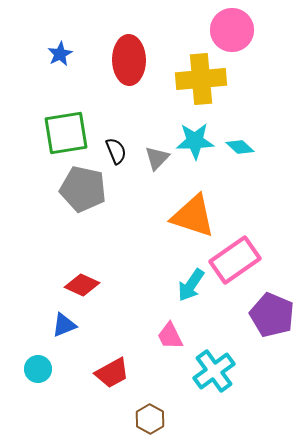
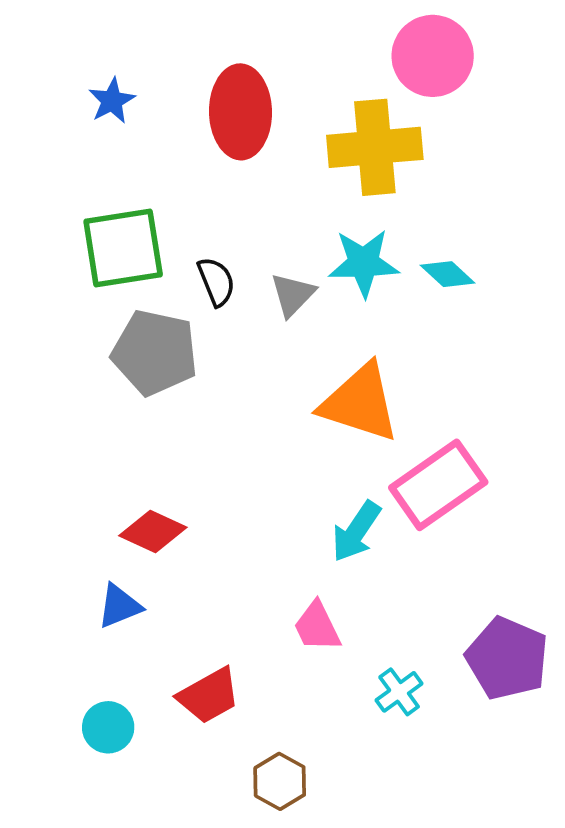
purple pentagon: (272, 315) -> (507, 658), moved
cyan circle: (38, 369) -> (108, 727), moved
cyan cross: (214, 371) -> (399, 692), size x0.6

